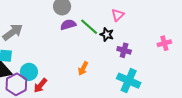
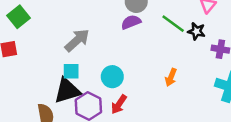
purple semicircle: (68, 25) -> (131, 22), moved
cyan circle: (29, 72) -> (112, 77), moved

